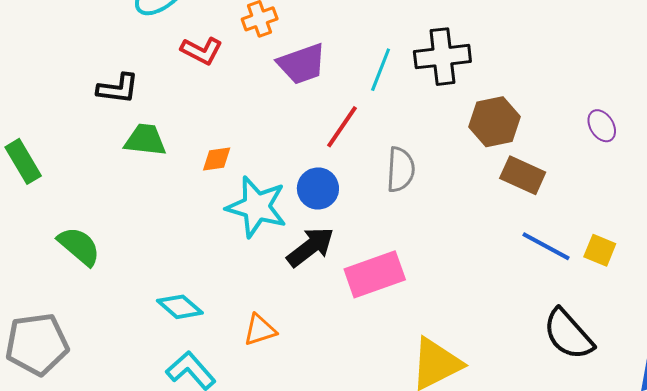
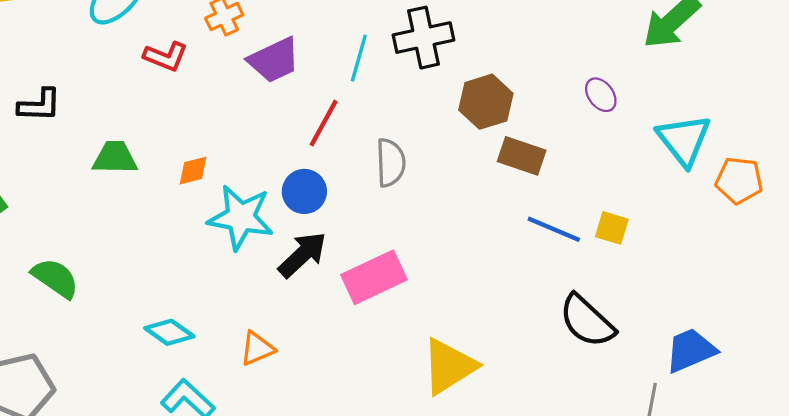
black L-shape: (118, 89) -> (39, 105), moved

